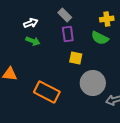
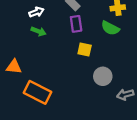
gray circle: (93, 83) -> (103, 76), size x0.7
orange rectangle: (47, 92) -> (37, 92), moved

